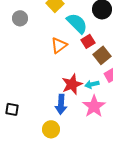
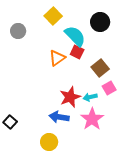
red square: (88, 41) -> (77, 52), moved, turned -32
blue arrow: (61, 104) -> (59, 117), turned 96
black square: (12, 109) -> (10, 122), turned 32

